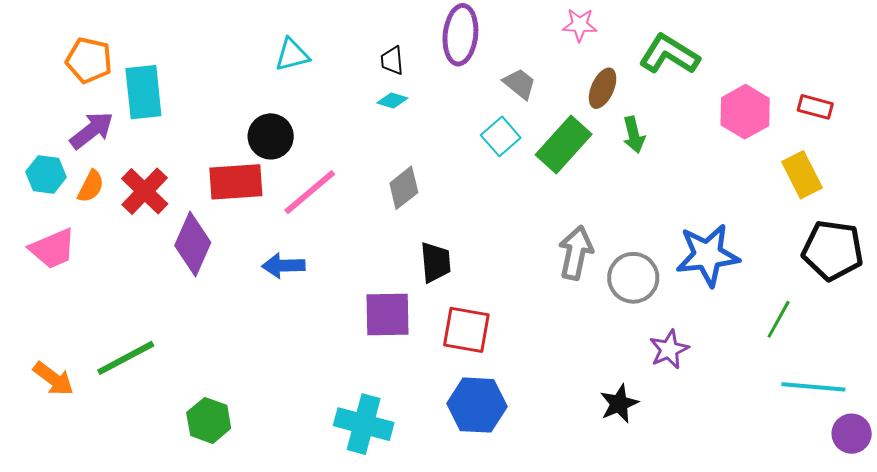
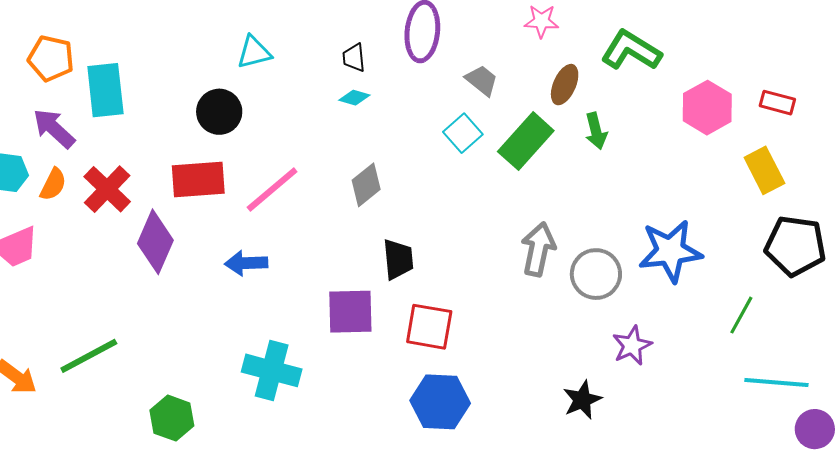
purple arrow: (92, 130) -> (54, 128), turned -99
black circle: (271, 136) -> (219, 112), moved
cyan cross: (364, 424) -> (272, 370), moved

